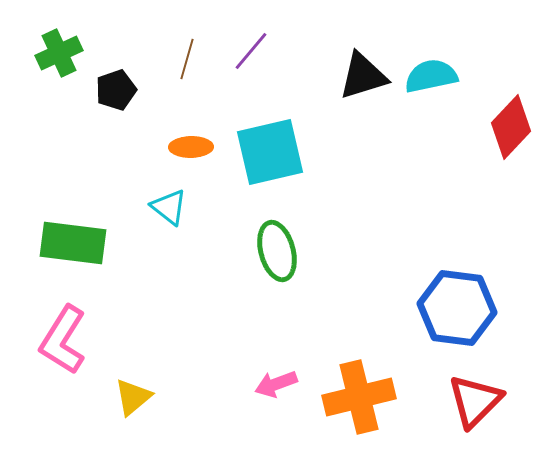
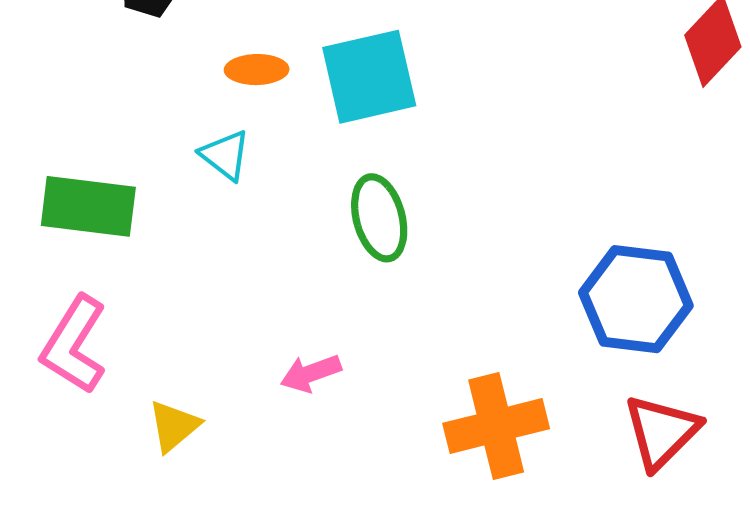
pink arrow: (276, 384) -> (311, 373), moved

